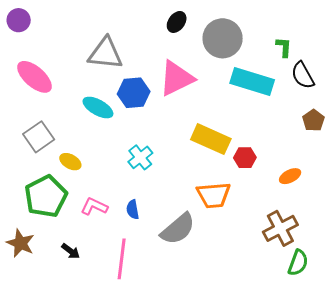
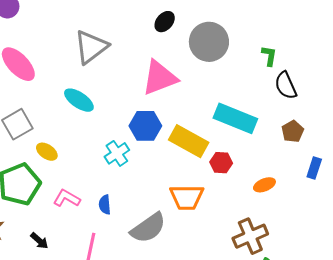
gray triangle: (105, 53) -> (91, 47), turned -48
cyan rectangle: (252, 82) -> (235, 118), moved
blue hexagon: (134, 93) -> (145, 126), moved

